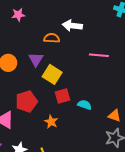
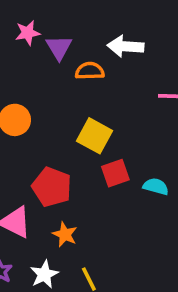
purple triangle: (36, 59) -> (59, 47), moved
red pentagon: (26, 101) -> (52, 187), turned -30
orange star: (51, 122) -> (65, 234), moved

